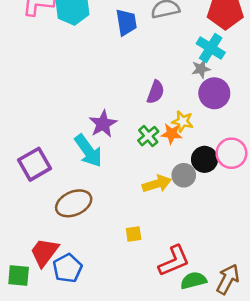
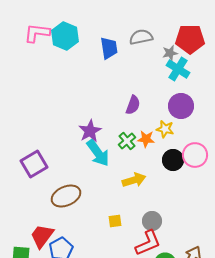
gray star: (201, 69) -> (170, 53), moved
yellow star: (183, 121) -> (165, 129), moved
cyan arrow: (88, 151) -> (98, 153), moved
gray circle: (184, 175) -> (152, 221), moved

